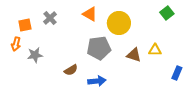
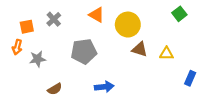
gray pentagon: (99, 48) -> (84, 51), moved
brown triangle: (134, 55) -> (140, 49), moved
brown semicircle: (71, 70) -> (55, 89), moved

